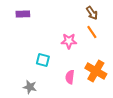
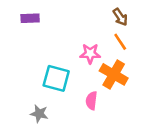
cyan square: (43, 60) -> (56, 78), size x1.5
orange cross: (96, 71) -> (114, 74), moved

